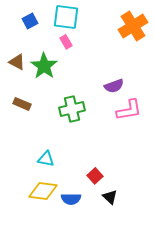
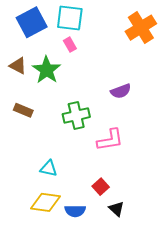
blue square: (30, 21) -> (32, 22), size x1.8
pink L-shape: (129, 110) -> (110, 140), moved

